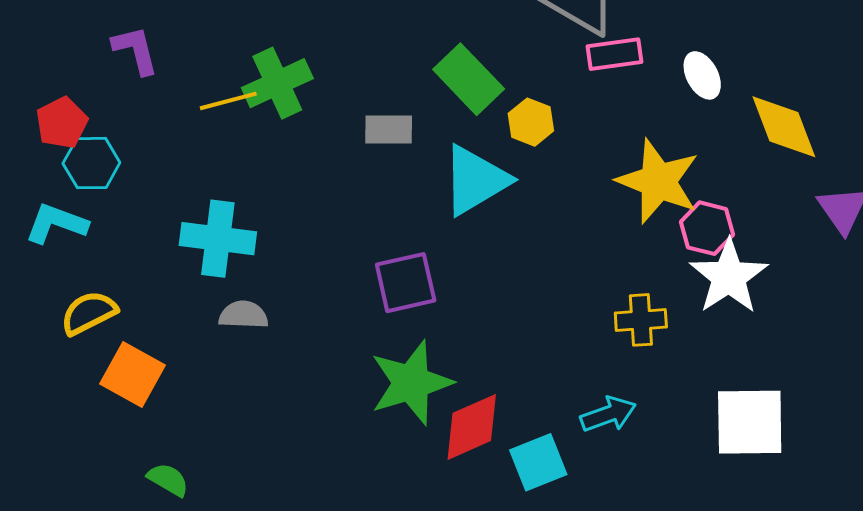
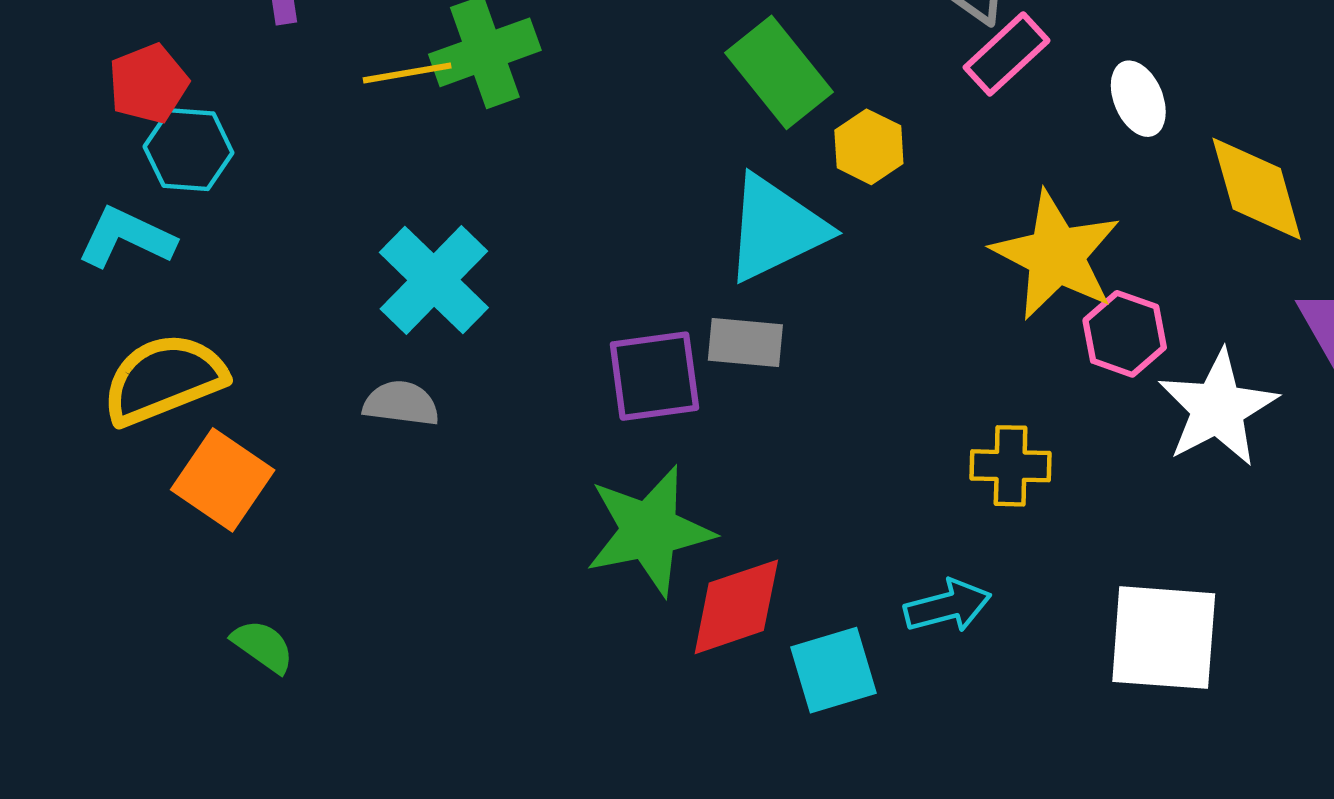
pink rectangle: (614, 54) -> (1007, 54), turned -40
gray rectangle: (389, 129) -> (745, 342), moved
cyan cross: (218, 239) -> (434, 280), moved, turned 32
white star: (729, 277) -> (1218, 408), moved
yellow semicircle: (89, 313) -> (164, 379), size x1.4

